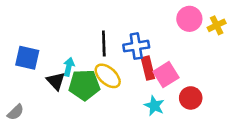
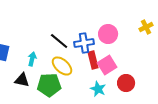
pink circle: (189, 19) -> (108, 34), moved
black line: (104, 43) -> (59, 41), turned -48
black triangle: (56, 81) -> (22, 80), moved, turned -35
green pentagon: (84, 85) -> (49, 85), moved

